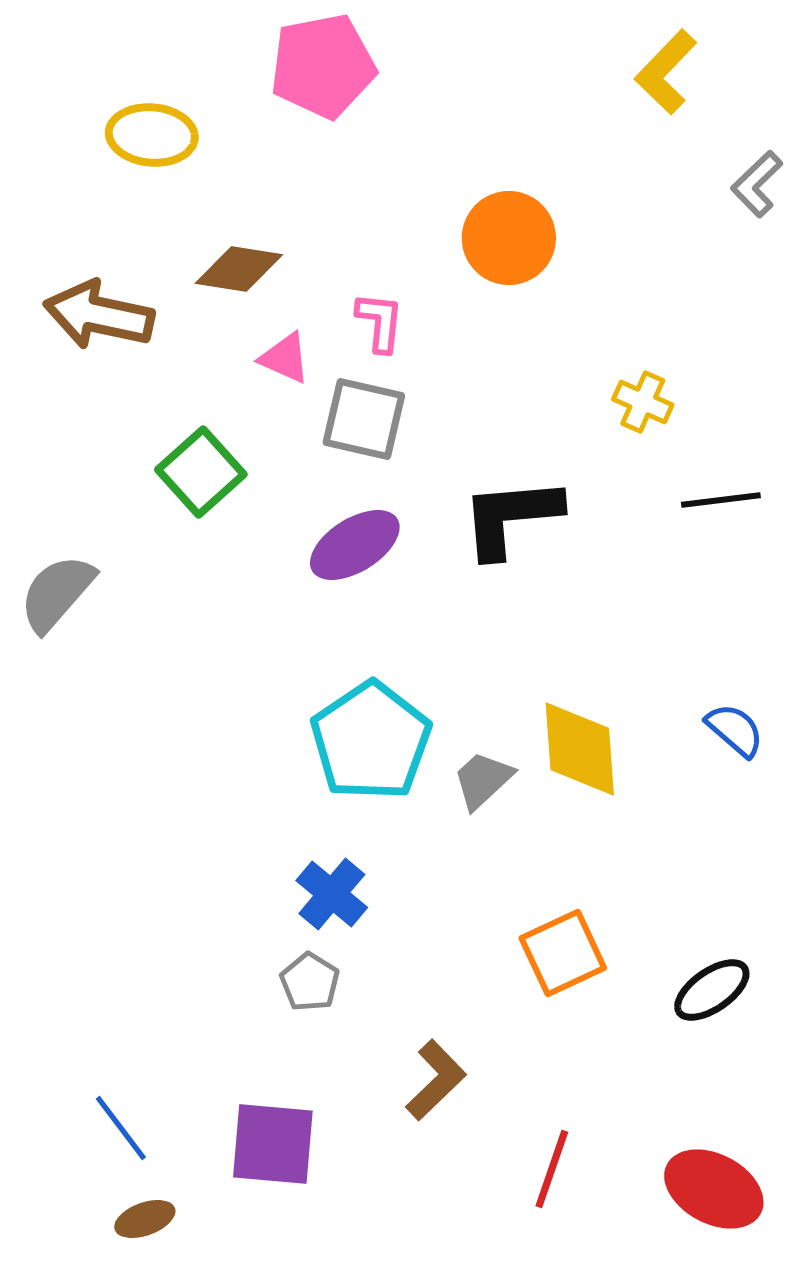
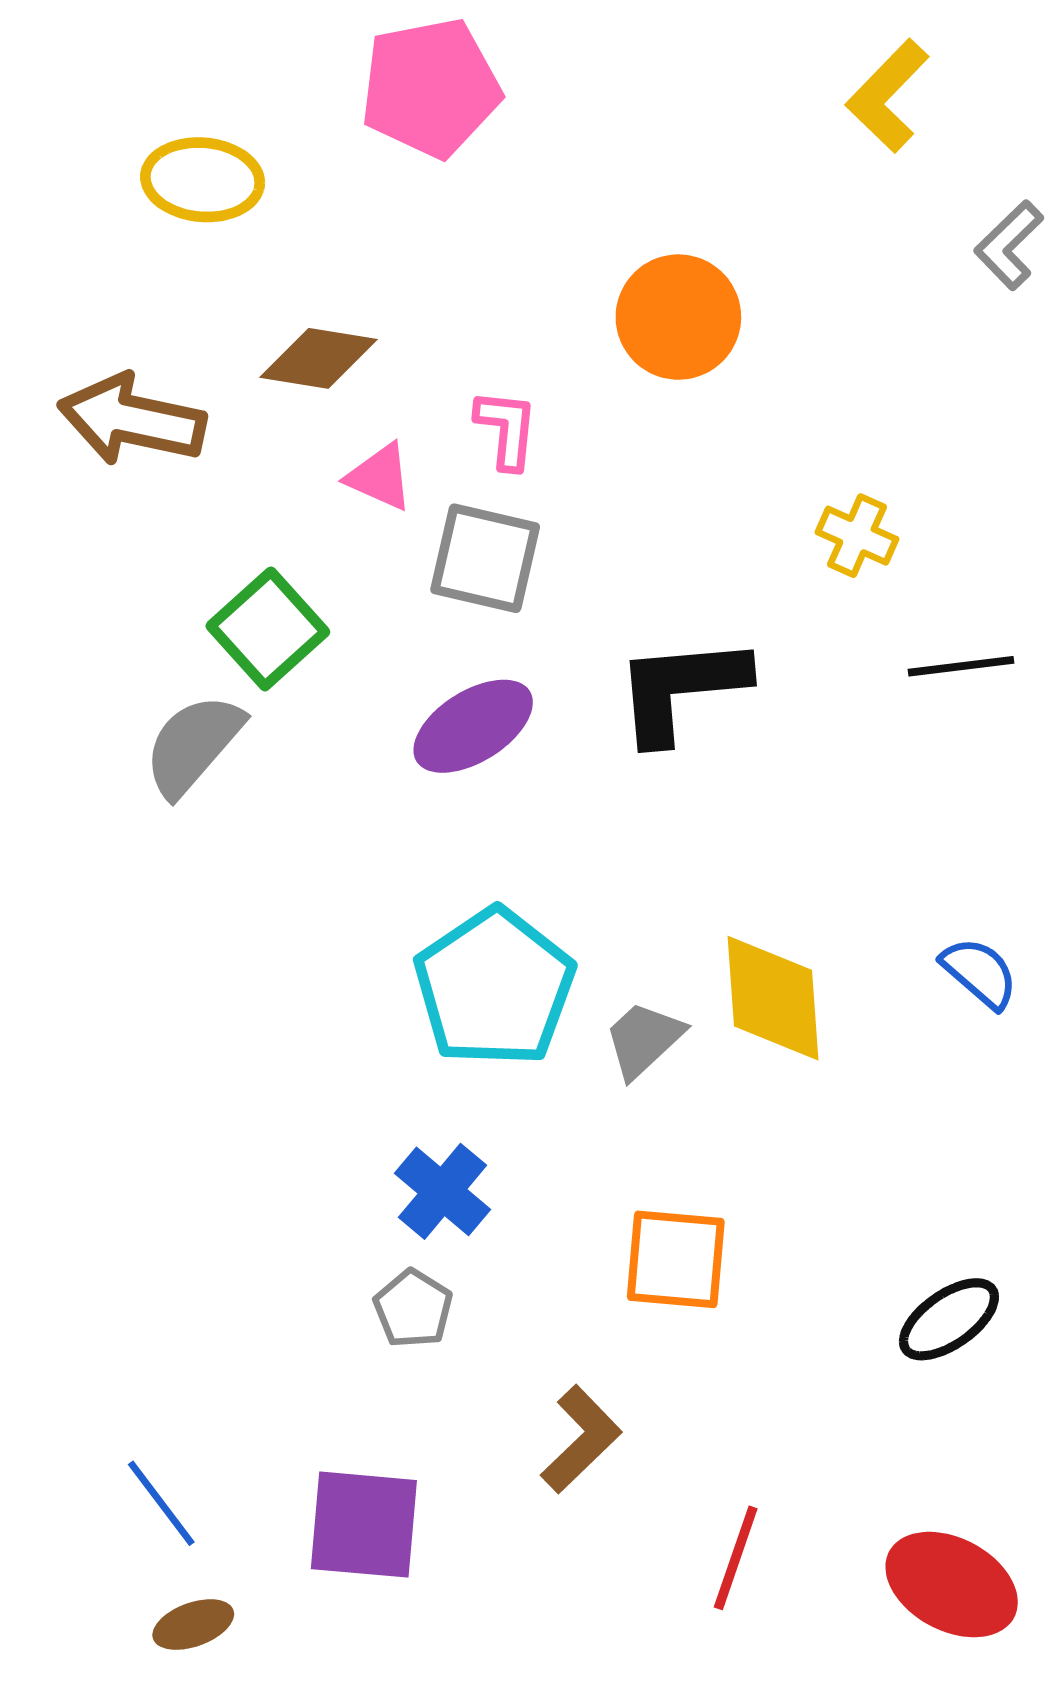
gray semicircle: (57, 593) -> (193, 745), moved
orange square: (563, 953) -> (676, 1259), moved, turned 30

